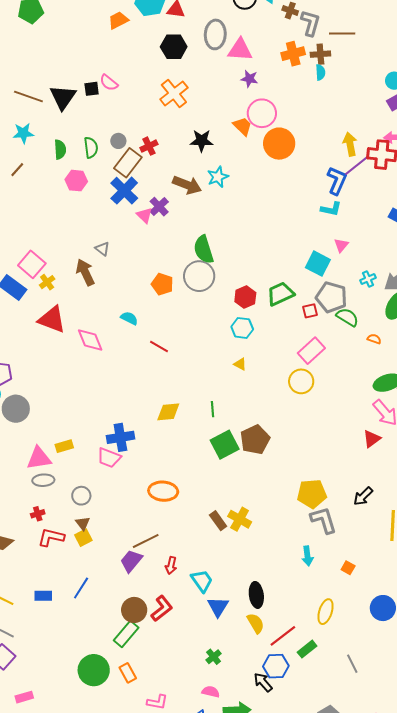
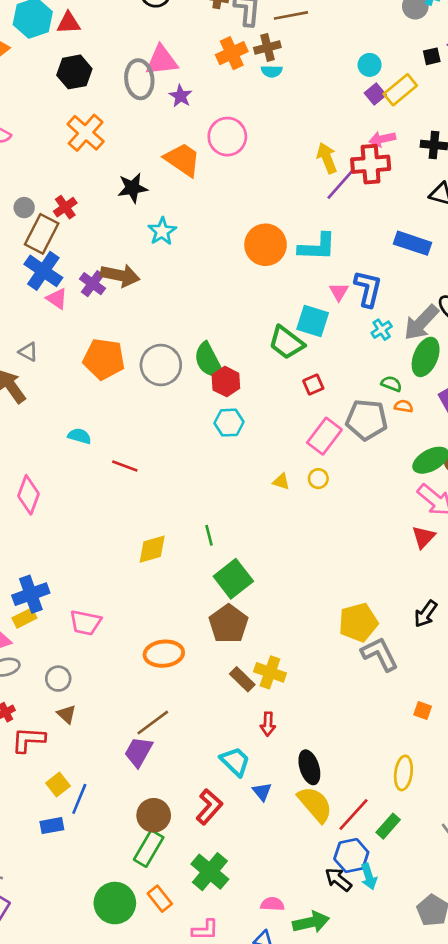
gray ellipse: (215, 34) -> (139, 79), moved
cyan semicircle: (320, 72) -> (272, 71), turned 105
purple star: (249, 79) -> (181, 96), turned 30
pink circle: (262, 113) -> (227, 137), moved
orange trapezoid: (242, 126) -> (183, 160), size x1.4
orange circle: (279, 144) -> (266, 245), moved
blue L-shape: (337, 181) -> (368, 289), moved
brown arrow: (187, 185) -> (120, 275), moved
cyan L-shape: (331, 209) -> (317, 247), size x1.4
pink triangle: (144, 215) -> (57, 299), moved
green semicircle: (204, 250) -> (208, 361), moved
orange pentagon: (162, 284) -> (104, 359), moved, size x1.4
green trapezoid: (280, 294) -> (286, 343), moved, turned -108
gray pentagon: (331, 297) -> (367, 420), moved
green semicircle: (347, 317) -> (391, 384), moved, size x0.7
pink diamond: (90, 340) -> (28, 495), moved, turned 52
yellow triangle: (240, 364) -> (281, 482), moved
yellow circle: (301, 381) -> (318, 479), size x0.6
blue cross: (120, 437) -> (31, 594), moved
brown pentagon: (255, 440) -> (228, 624), moved
yellow square: (83, 538) -> (58, 784), moved
cyan arrow: (307, 556) -> (369, 877), moved
red arrow: (171, 565) -> (268, 724), moved
blue rectangle: (43, 596) -> (52, 826), moved
blue triangle: (218, 607) -> (262, 792), size x0.7
red L-shape: (162, 609) -> (209, 807), moved
yellow semicircle: (256, 623) -> (315, 804), size x1.4
green cross: (214, 657) -> (210, 872), moved, size x1.8

